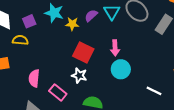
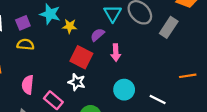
purple semicircle: (91, 16) -> (97, 35), moved
yellow semicircle: (20, 40) -> (25, 44), moved
cyan circle: (121, 69) -> (124, 90), moved

